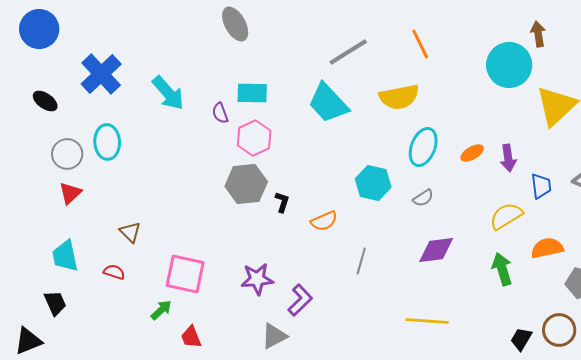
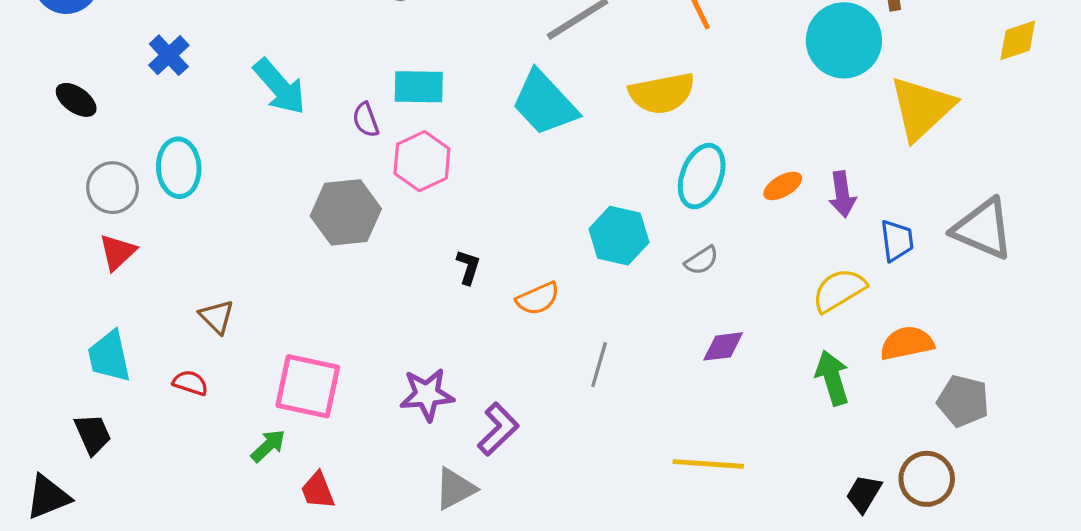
blue cross: (101, 74) -> (169, 55), size x0.6
gray hexagon: (246, 184) -> (346, 212), moved
purple diamond: (436, 250) -> (723, 346), size x0.7

